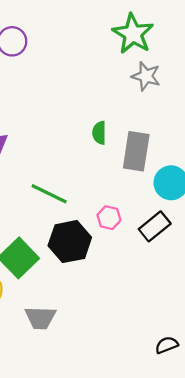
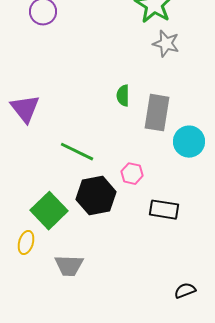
black rectangle: (155, 226) -> (164, 210), moved, turned 48

